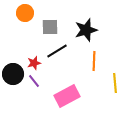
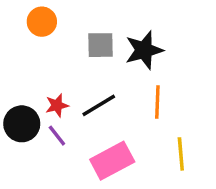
gray square: (50, 27) -> (100, 45), moved
black line: (57, 51) -> (99, 105), moved
yellow line: (115, 83) -> (181, 154), moved

